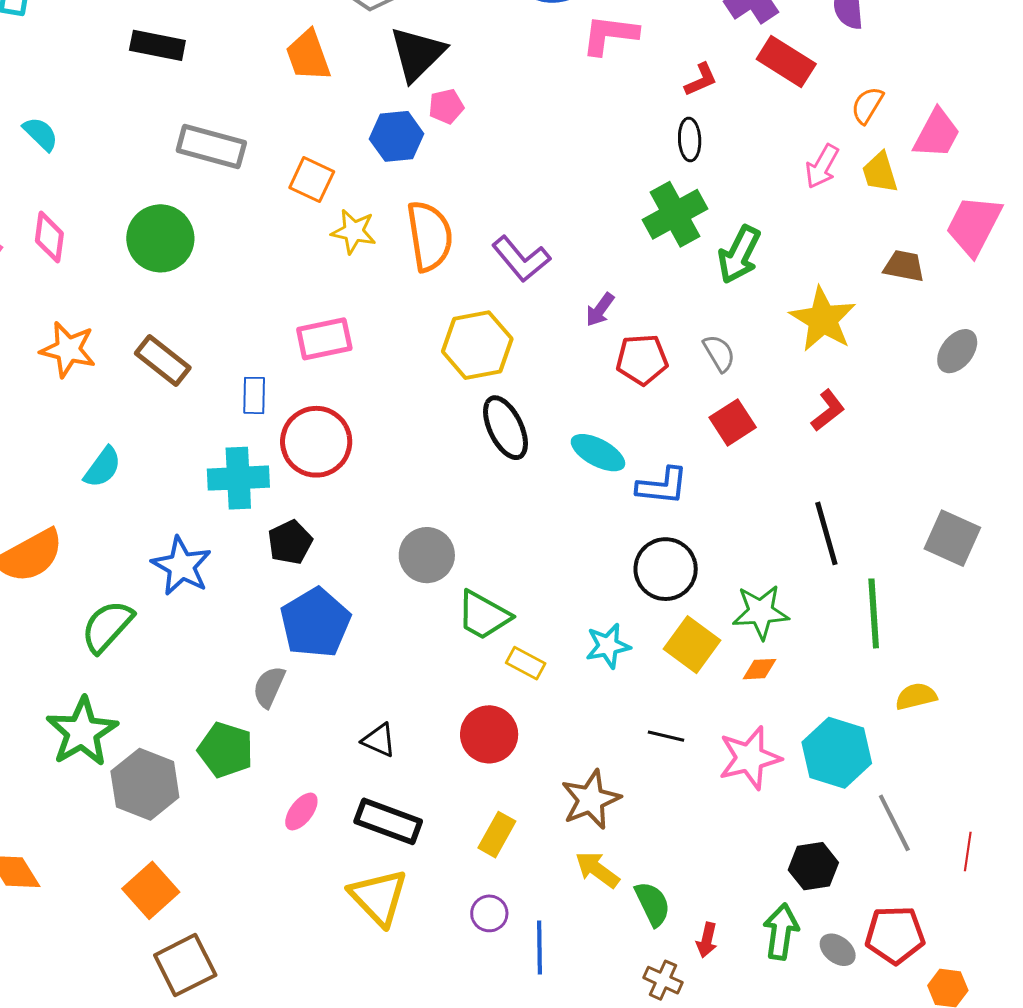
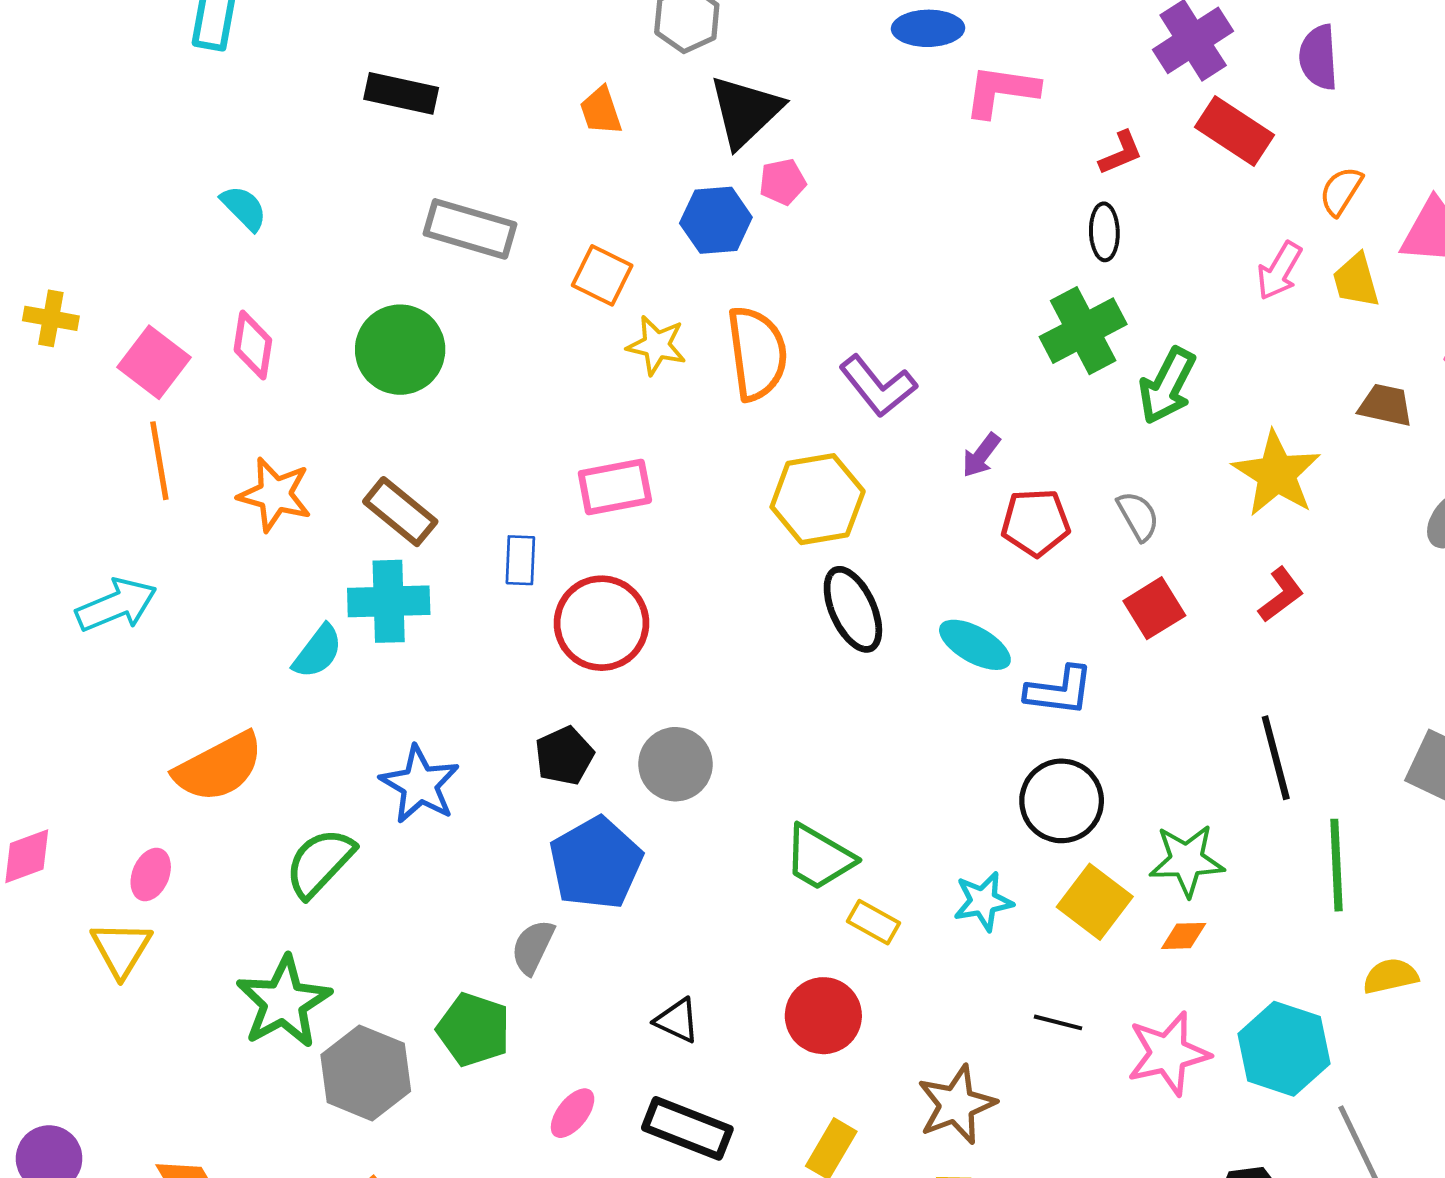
orange trapezoid: (308, 55) -> (601, 111), size x0.7
cyan cross: (238, 478) -> (389, 601), moved
gray circle: (427, 555) -> (675, 764), moved

